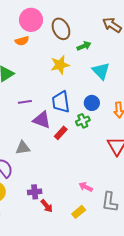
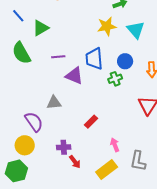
yellow star: (60, 65) -> (107, 26), moved
red rectangle: (61, 133) -> (91, 122), moved
pink arrow: (86, 187) -> (115, 145), turned 40
yellow rectangle: (79, 212) -> (107, 169), size x1.5

